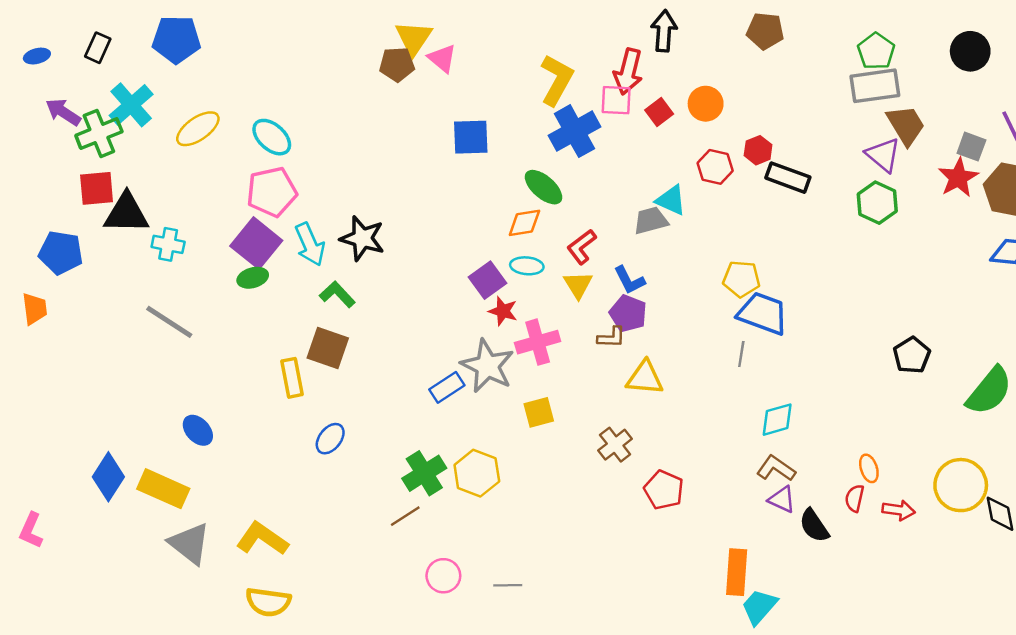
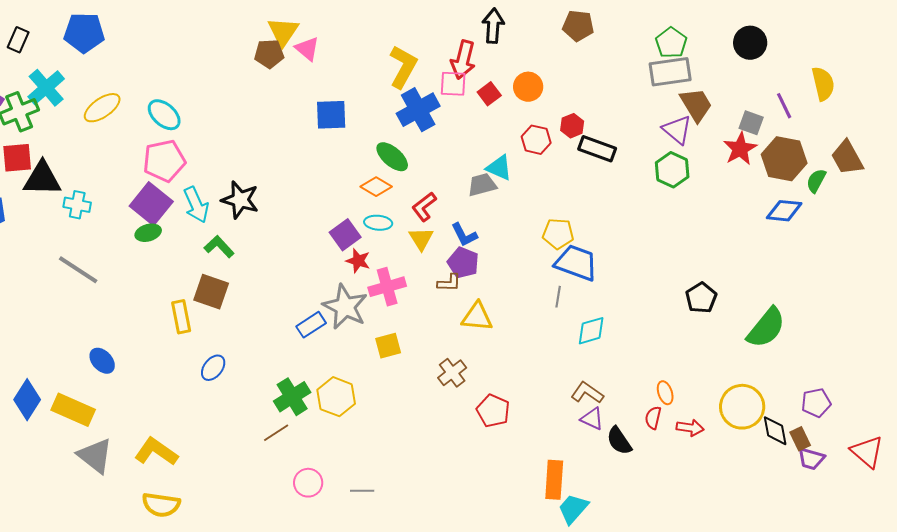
orange diamond: (524, 223) -> (376, 187), turned 40
cyan diamond: (777, 420) -> (591, 331), moved

